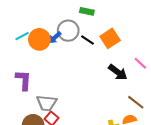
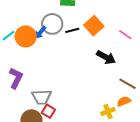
black line: (87, 40) -> (72, 30), turned -40
pink line: (140, 63) -> (125, 35), moved
purple L-shape: (23, 80) -> (16, 78), turned 30

